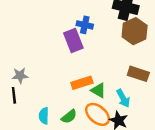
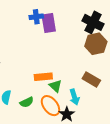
blue cross: (85, 25) -> (36, 17), moved, turned -32
purple rectangle: (73, 41) -> (49, 23), moved

